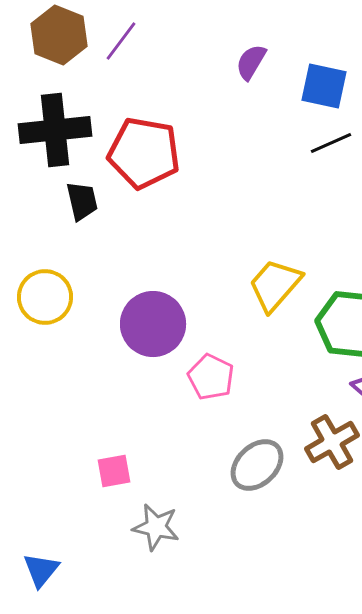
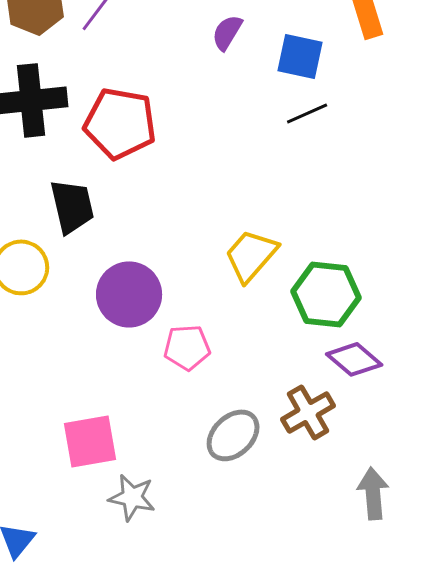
black trapezoid: (82, 201) -> (72, 206), moved, size x1.4
pink pentagon: (211, 377) -> (187, 347), turned -30
pink square: (114, 471) -> (90, 441), size x1.6

